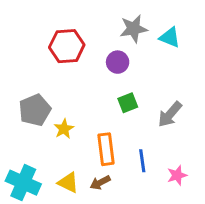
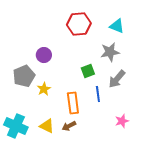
gray star: (134, 29) -> (110, 52), moved
red hexagon: (67, 46) -> (79, 24), moved
purple circle: (118, 62) -> (44, 55), moved
blue line: (142, 161) -> (98, 94), moved

